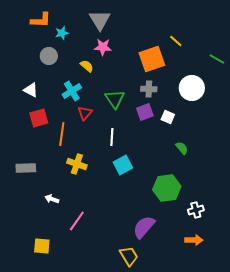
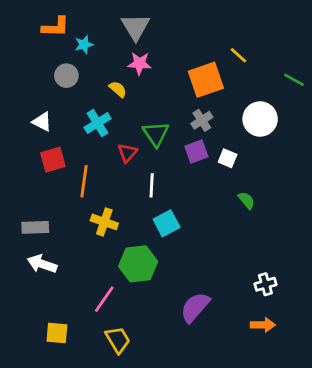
gray cross: (149, 89) -> (202, 120), turned -35
red triangle: (85, 113) -> (127, 153), moved
green hexagon: (167, 188) -> (138, 264), moved
white arrow: (52, 199) -> (42, 264), moved, size x1.5
yellow trapezoid: (129, 256) -> (118, 340), moved

